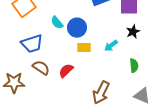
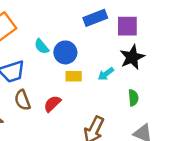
black star: (133, 32) -> (132, 57), size x1.5
brown semicircle: (41, 68) -> (22, 100), turned -144

